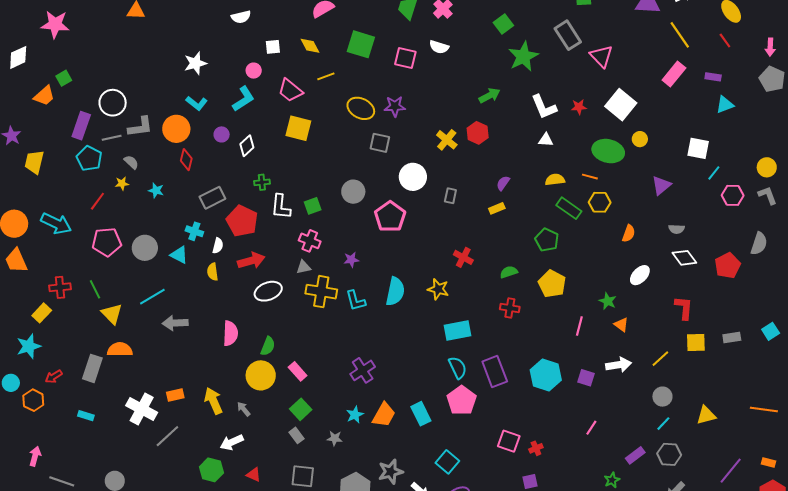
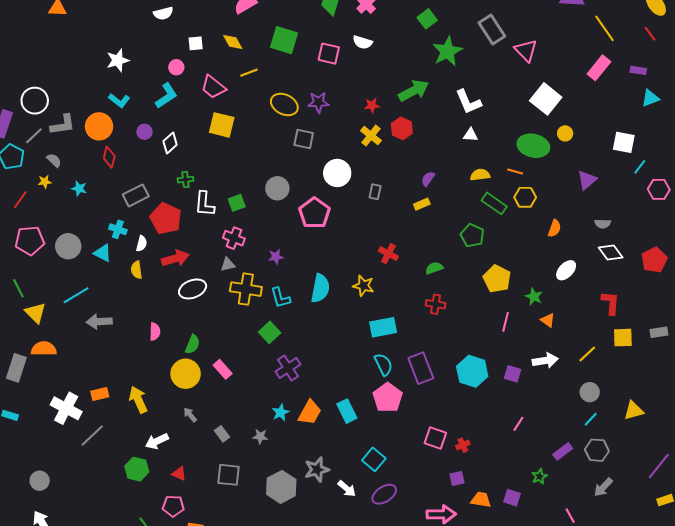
green arrow: (489, 96) -> (414, 91), size x1.4
red star: (579, 107) -> (372, 105), moved
gray line: (112, 138) -> (34, 136), turned -30
yellow pentagon: (552, 284) -> (497, 279), moved
pink semicircle: (230, 333) -> (155, 332), size x0.7
gray arrow: (244, 409) -> (190, 415), moved
green square: (301, 409) -> (270, 332), moved

